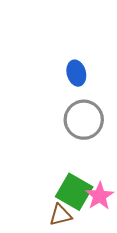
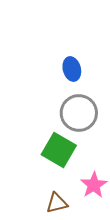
green square: (74, 192) -> (59, 150), moved

